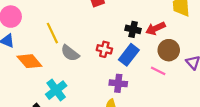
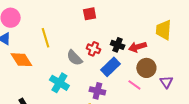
red cross: (104, 49) -> (93, 49), moved
gray semicircle: (70, 53) -> (74, 58), moved
cyan cross: (56, 90) -> (59, 83), moved, turned -30

